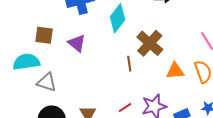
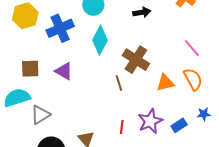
gray triangle: (47, 82) -> (40, 115), turned -40
red line: (125, 108) -> (122, 127), turned -40

